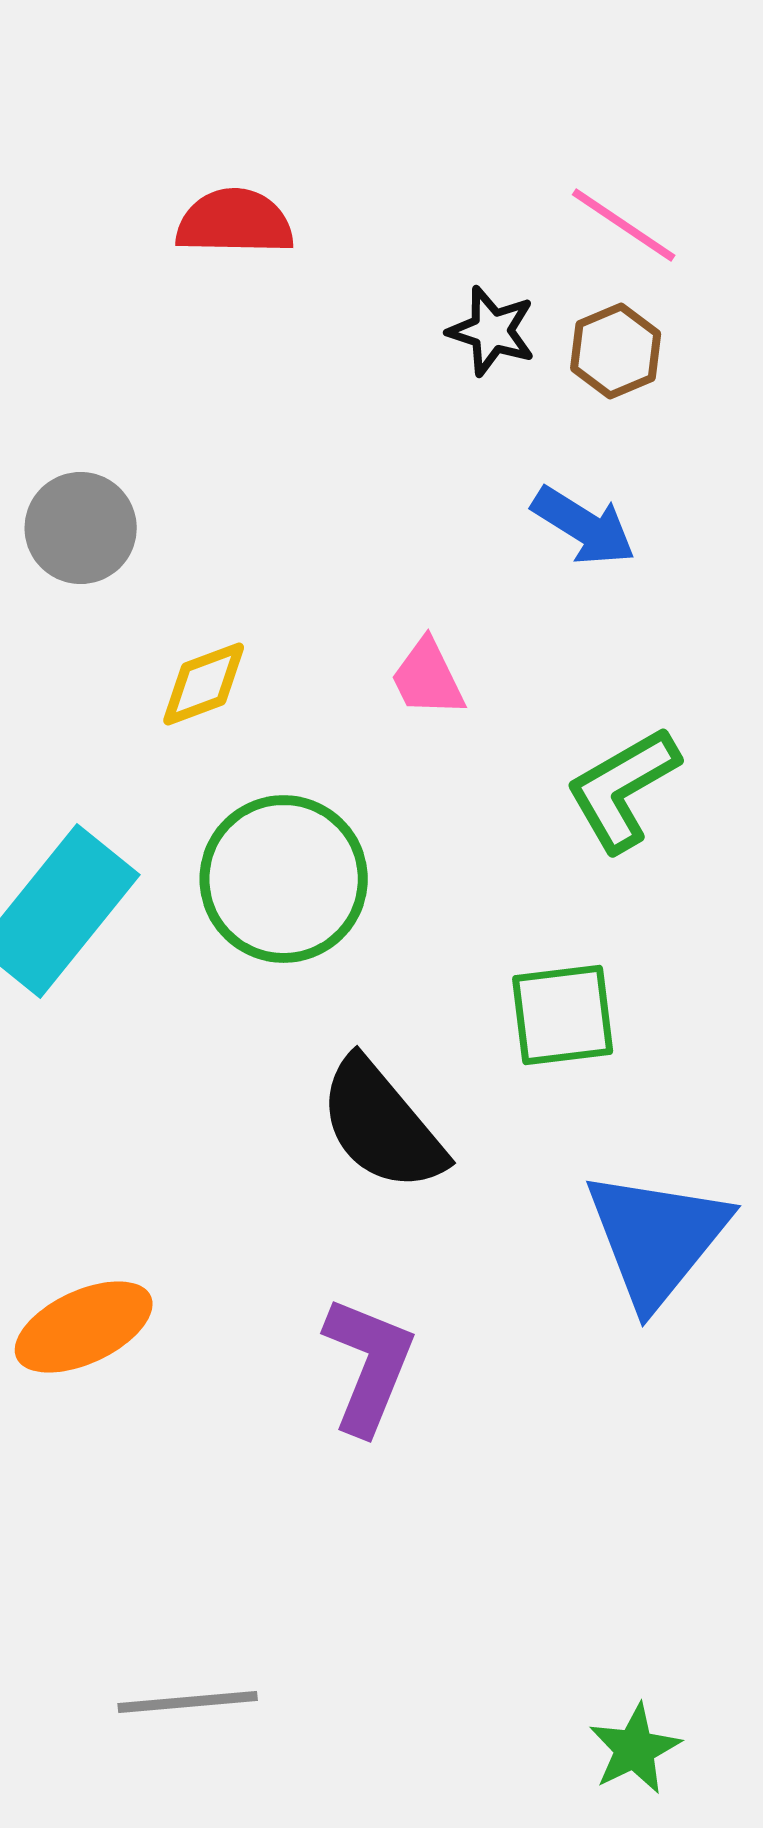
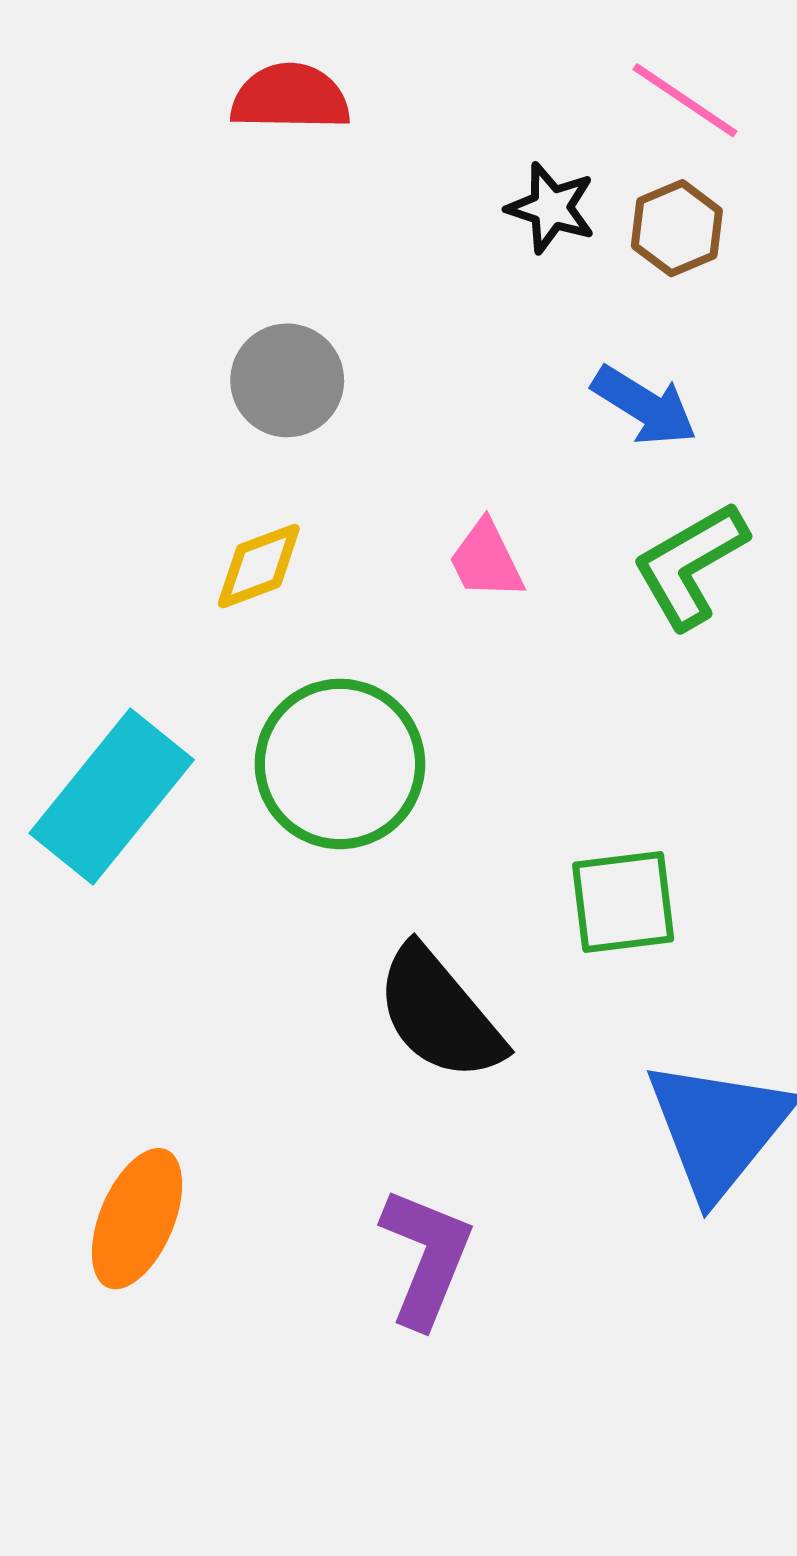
gray circle: (81, 528) -> (287, 380), moved
green L-shape: (623, 789) -> (690, 565), moved
orange ellipse: (84, 1327) -> (137, 1219), turned -42

